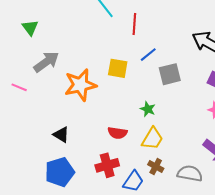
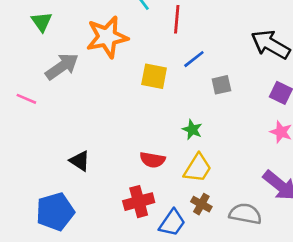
gray square: (170, 74) -> (221, 85), size x0.7
orange star: (80, 85) -> (107, 37), moved
blue pentagon: (60, 172) -> (55, 212), moved

